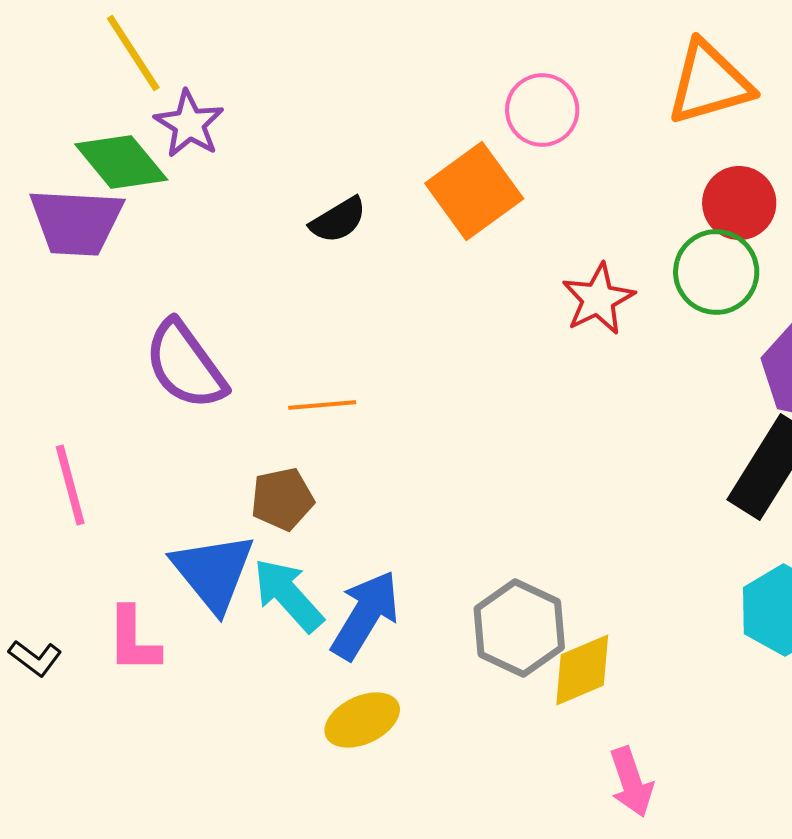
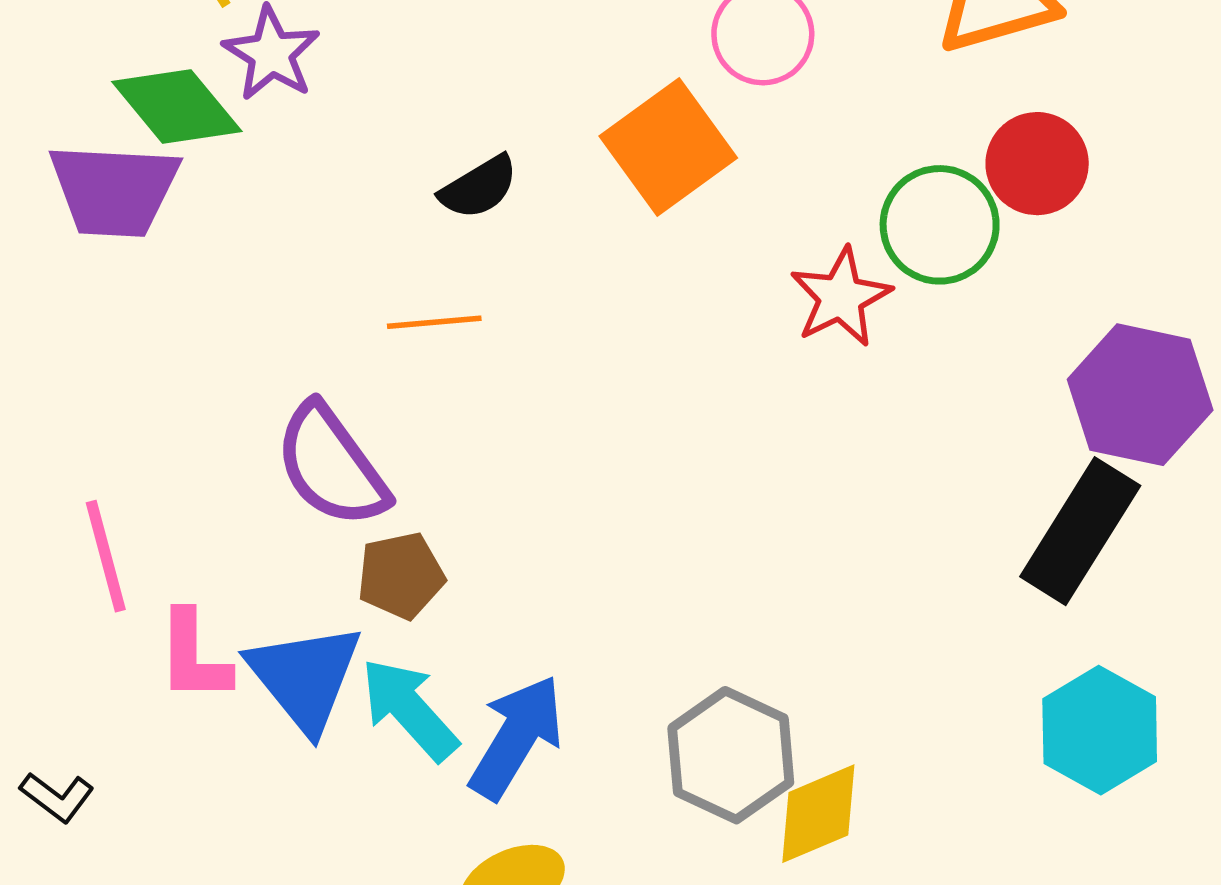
green circle: (716, 272) -> (940, 225), moved
purple semicircle: (185, 365) -> (331, 466), moved
orange line: (322, 405) -> (434, 322), moved
pink L-shape: (133, 640) -> (193, 656), moved

